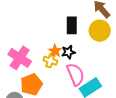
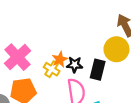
black rectangle: (72, 25) -> (98, 70), moved

